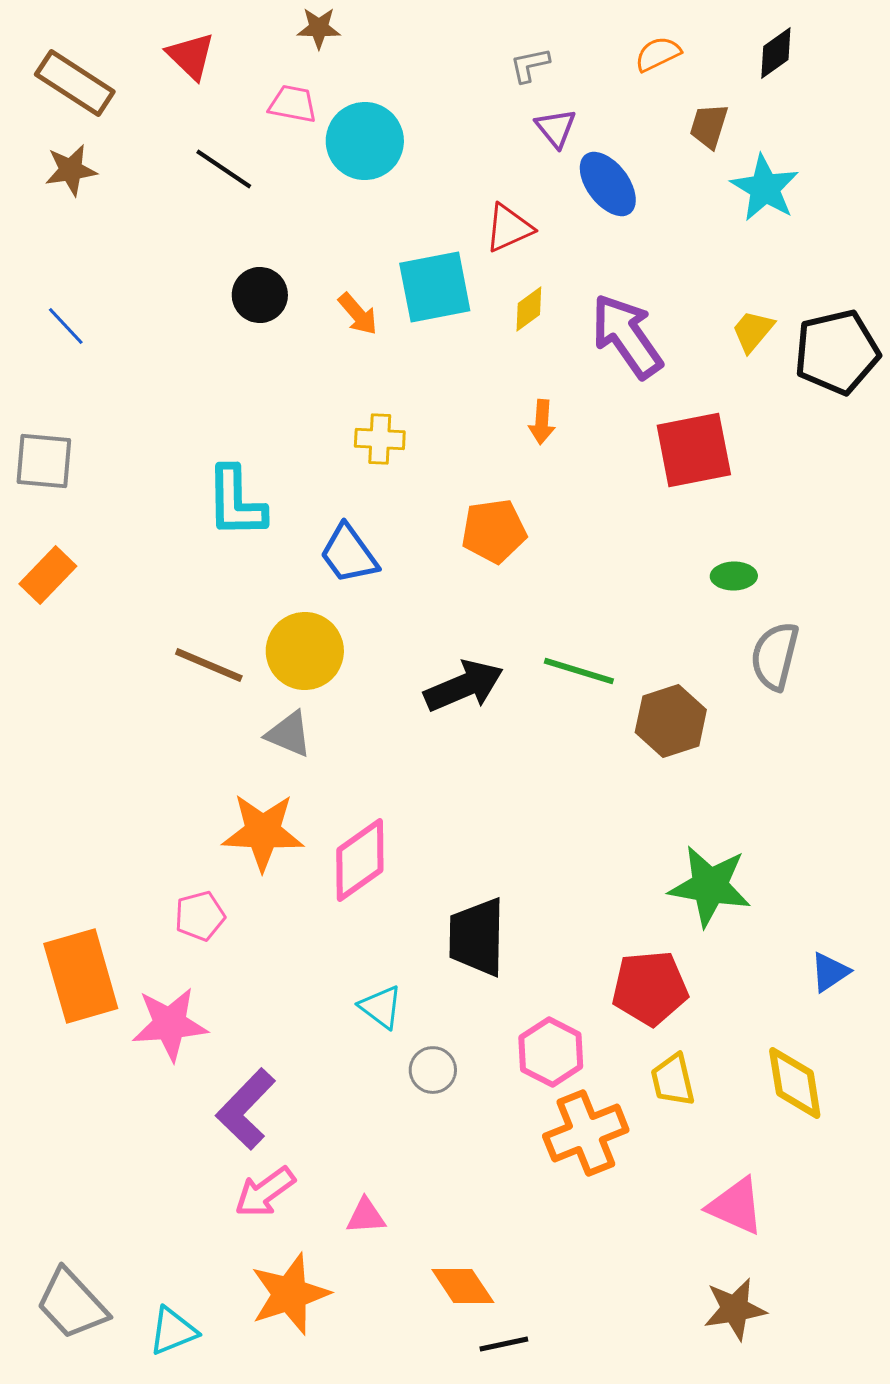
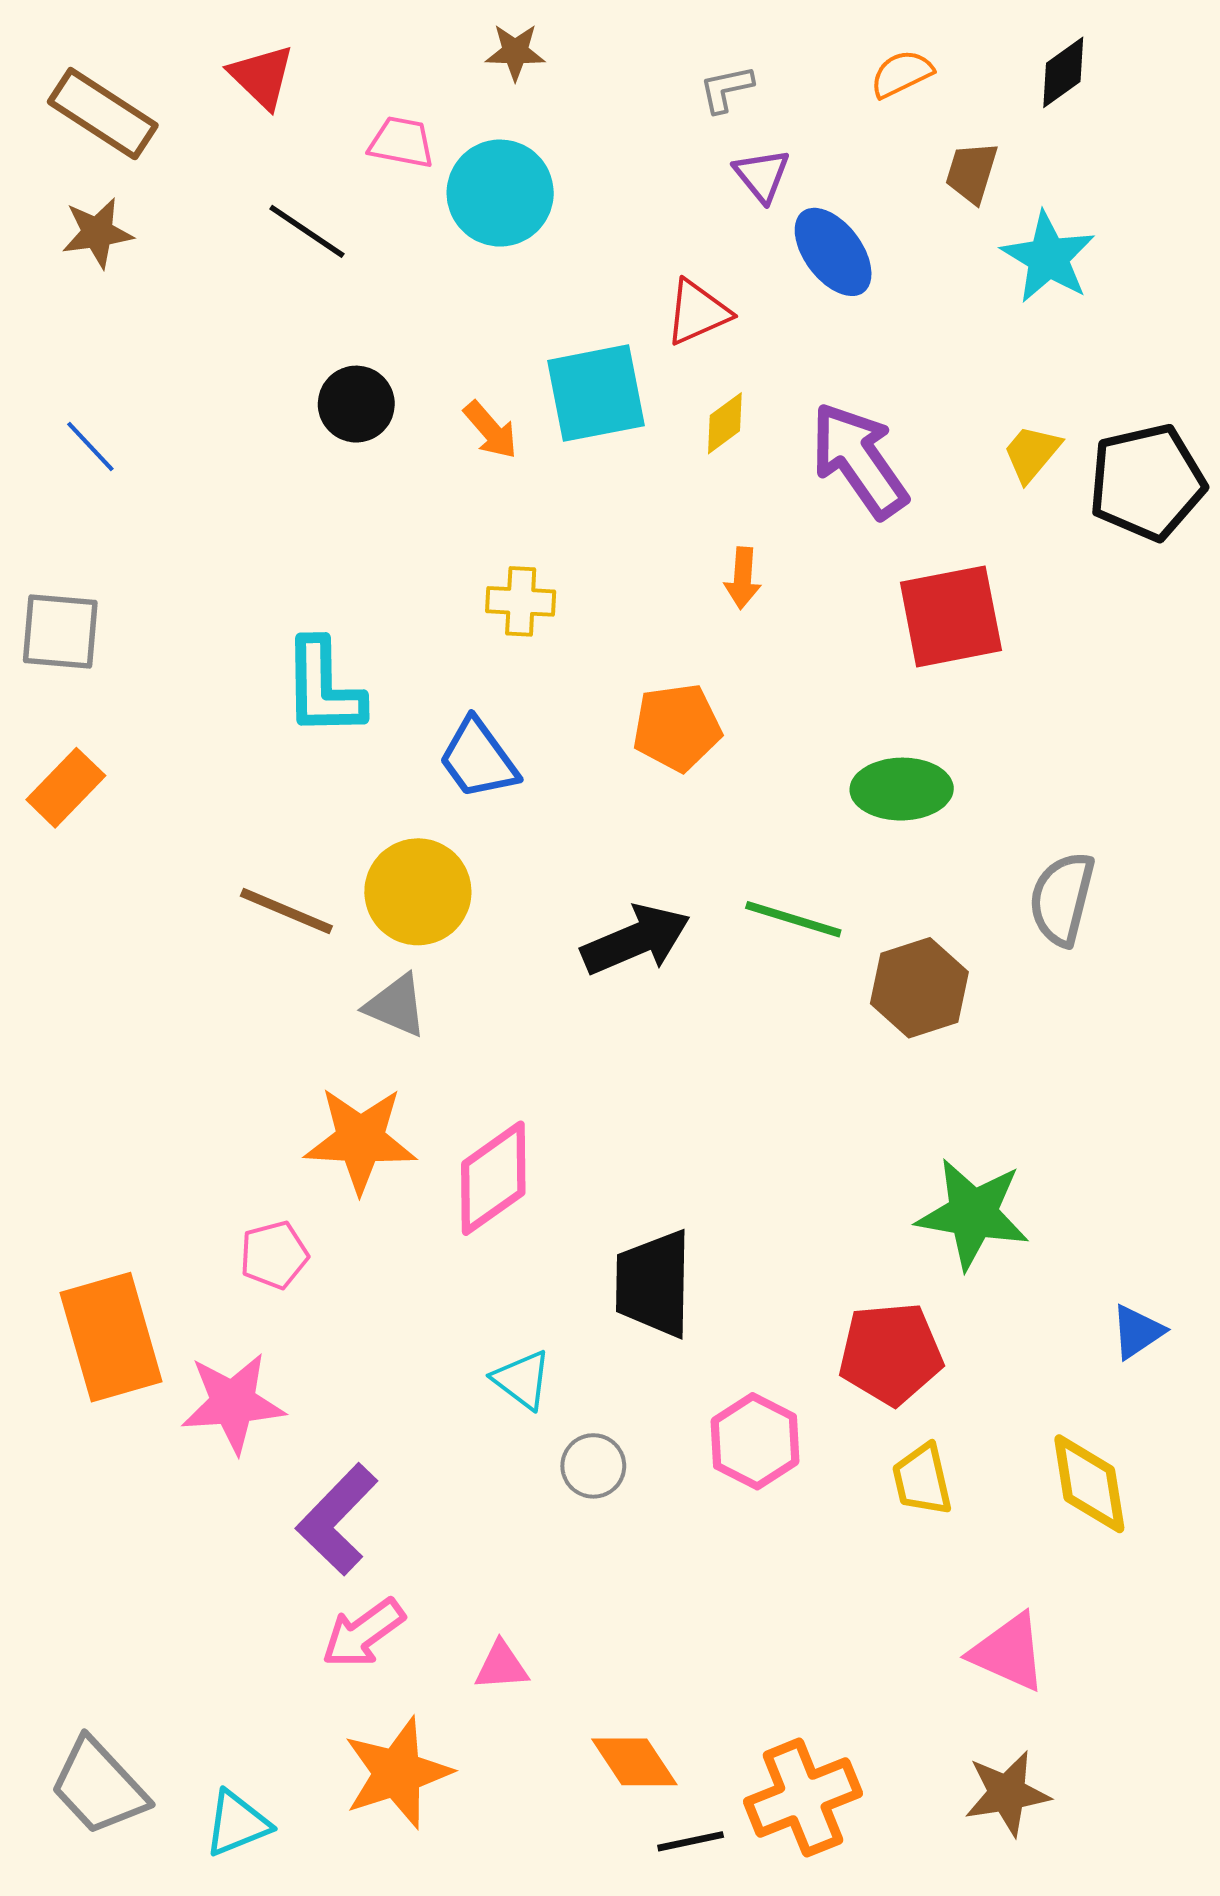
brown star: (319, 28) -> (515, 52), moved
green ellipse: (734, 576) -> (902, 789), moved, size x1.6
orange cross: (586, 1133) -> (803, 1798), moved

